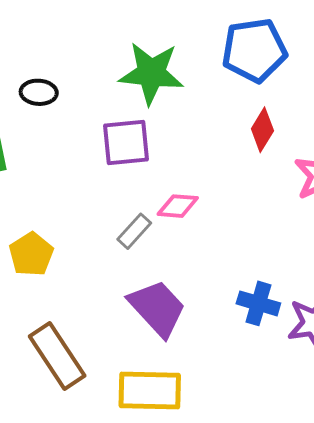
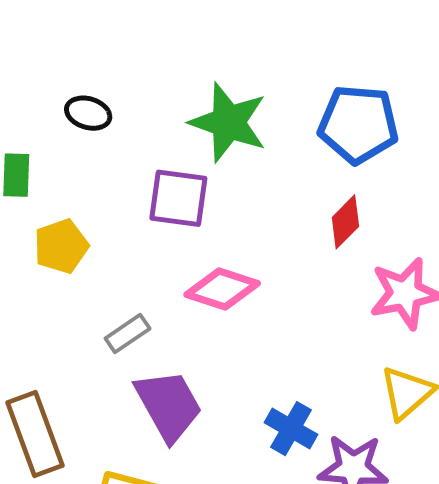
pink diamond: (178, 206) -> (222, 289), size x1.4
gray rectangle: (134, 231) -> (128, 333), moved
yellow pentagon: (31, 254) -> (61, 246), moved

